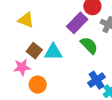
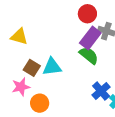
purple rectangle: (77, 23) -> (90, 38), moved

